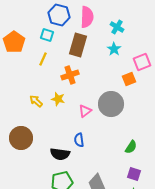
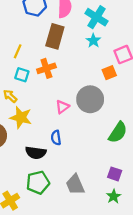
cyan cross: (117, 27) -> (97, 17), size x1.5
cyan square: (47, 35) -> (22, 75), moved
yellow star: (58, 99) -> (21, 117), moved, size x1.5
green semicircle: (131, 147) -> (118, 132), moved, size x1.5

